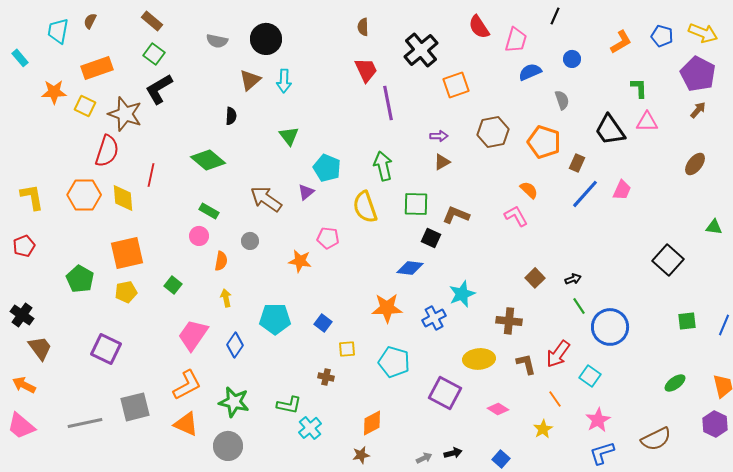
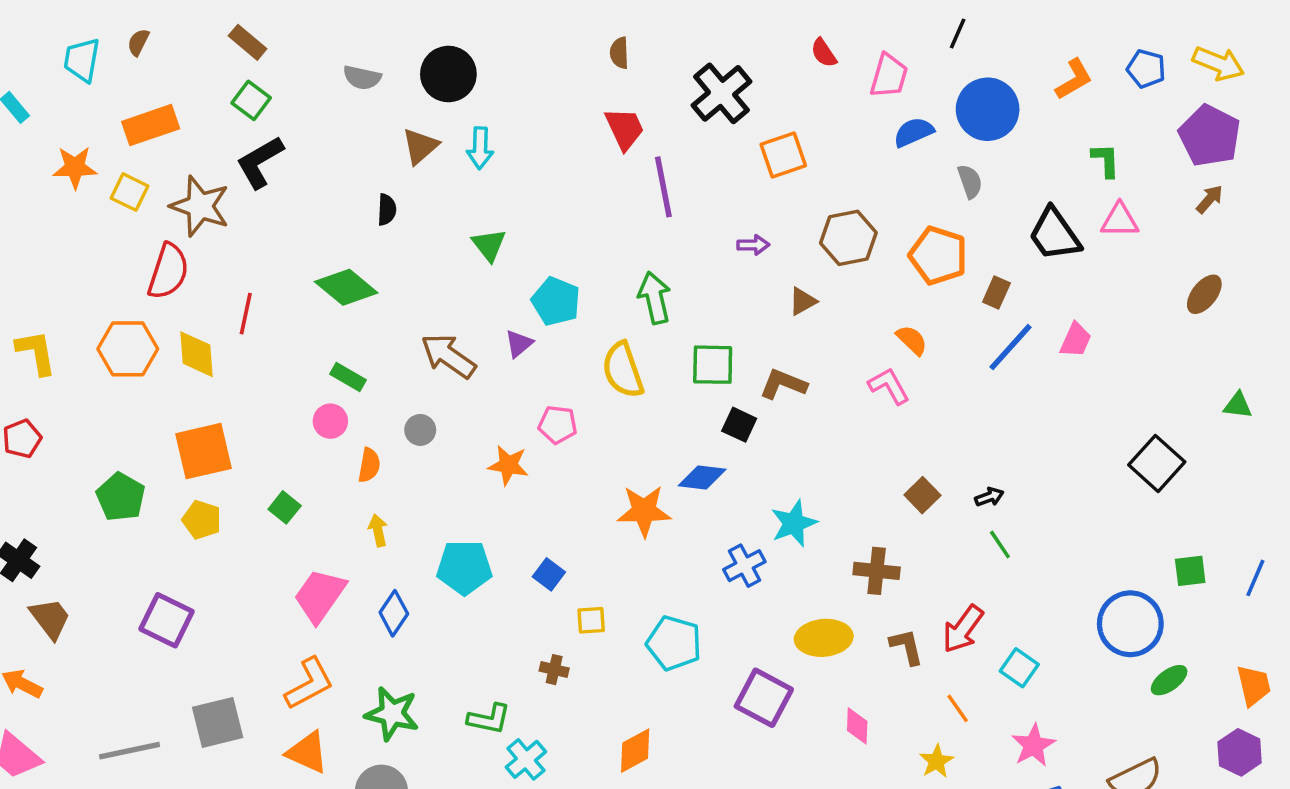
red semicircle: (479, 27) -> (824, 53), size x0.7
blue circle: (572, 59) -> (988, 109), size x2.0
brown triangle: (442, 162) -> (803, 301), moved
yellow pentagon: (126, 292) -> (202, 520), turned 30
orange star: (387, 308) -> (644, 511), moved
blue circle: (610, 327) -> (1130, 624), moved
pink diamond: (498, 409) -> (857, 726), turned 60

